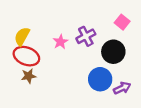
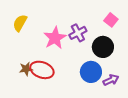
yellow semicircle: (22, 36) -> (20, 23), moved
pink star: (61, 42) -> (55, 38), size x1.6
red ellipse: (26, 56) -> (42, 70), moved

